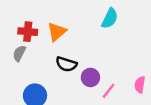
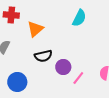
red cross: (28, 32) -> (11, 15), moved
black semicircle: (66, 64) -> (43, 56), turned -30

